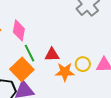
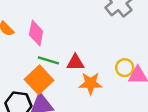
green line: (29, 53) -> (48, 60), turned -48
yellow circle: (83, 64) -> (125, 68), moved

